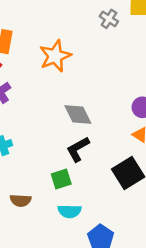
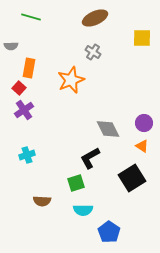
gray cross: (109, 19) -> (93, 52), moved
gray diamond: (78, 114) -> (108, 129), moved

